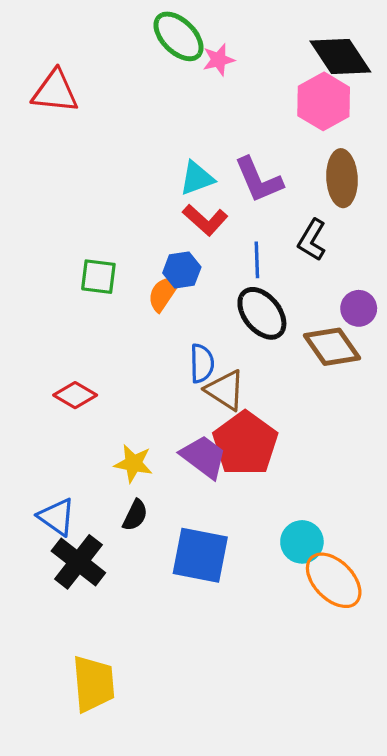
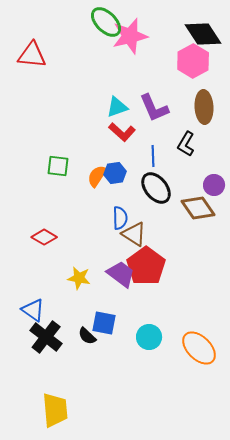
pink star: (219, 60) -> (130, 36), size x1.8
blue hexagon: (182, 270) -> (115, 173), moved
black semicircle: (135, 515) -> (87, 336), moved, turned 108
cyan circle: (302, 542) -> (149, 337), moved
blue square: (200, 555) -> (104, 323), moved, size x0.7

